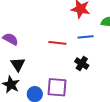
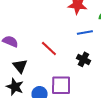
red line: (57, 43) -> (49, 49), moved, turned 42

